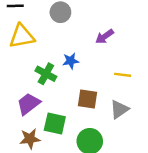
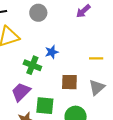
purple arrow: (105, 37) -> (83, 11), moved

